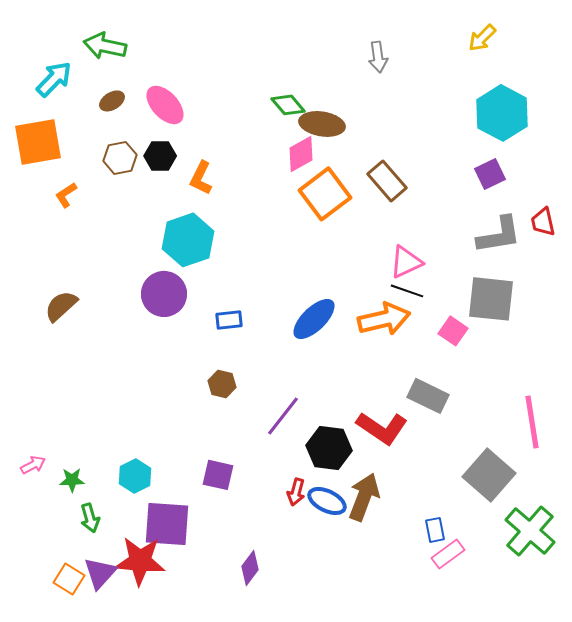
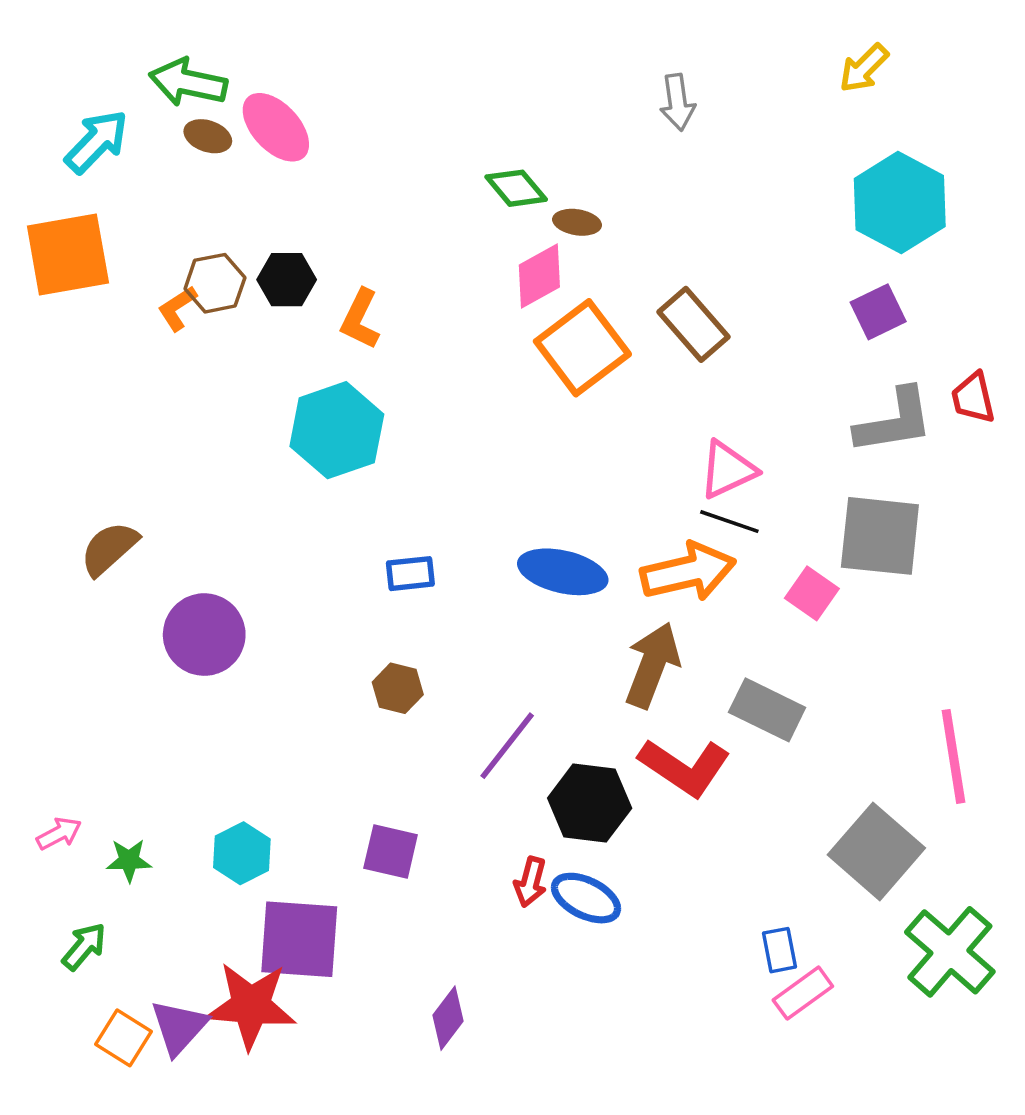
brown ellipse: (112, 101) -> (208, 136), moved, turned 50
pink ellipse: (165, 105) -> (276, 127), moved
brown ellipse: (322, 124) -> (577, 222), size x0.6
orange L-shape: (66, 195) -> (177, 308), moved
purple circle: (164, 294) -> (204, 635), moved
blue ellipse: (314, 319) -> (563, 572), turned 57
brown arrow: (364, 497) -> (652, 665), moved
green arrow: (90, 518) -> (84, 946), moved, turned -124

